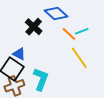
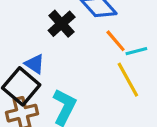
cyan line: (82, 31) -> (136, 51), moved

